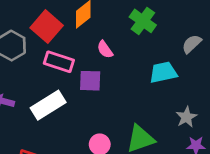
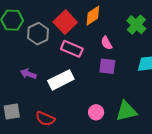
purple square: (90, 81) -> (107, 66), moved

